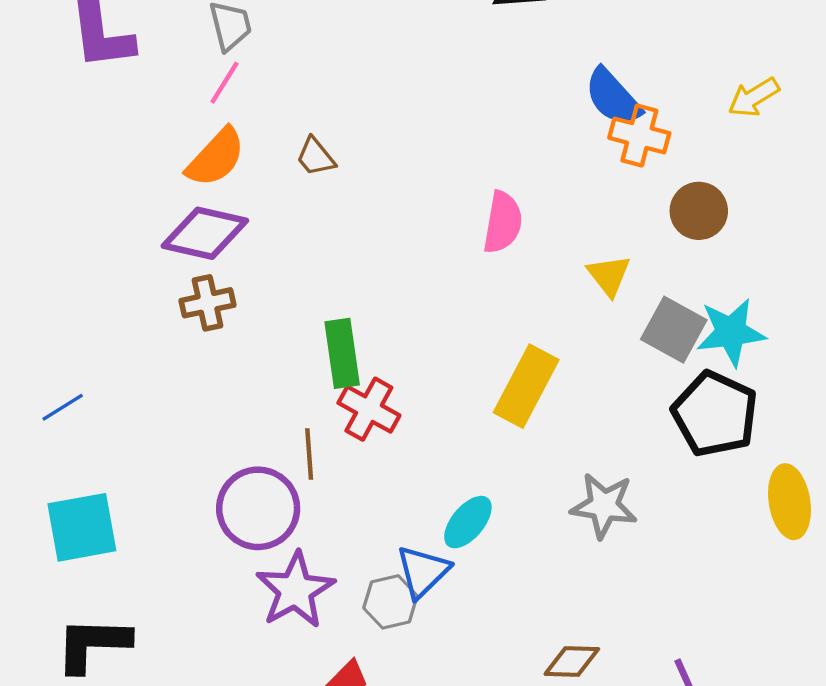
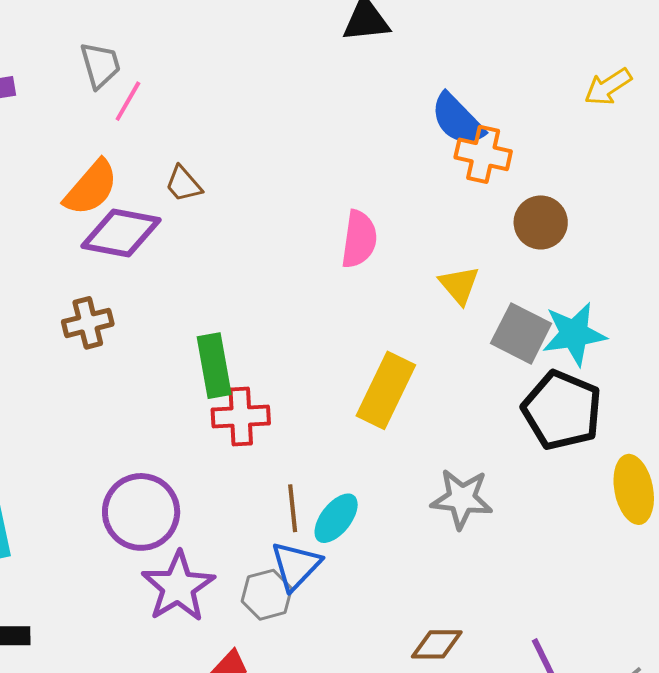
pink line: (224, 83) -> (128, 101), moved
yellow arrow: (754, 97) -> (608, 87), moved
purple diamond: (205, 233) -> (121, 233), moved
red cross: (369, 409) -> (241, 417), turned -30
brown line: (309, 454) -> (293, 508), moved

